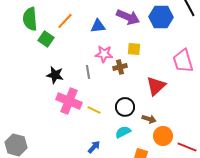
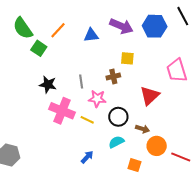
green semicircle: (30, 19) -> (23, 28), turned -30
pink star: (104, 54) -> (97, 99), moved

